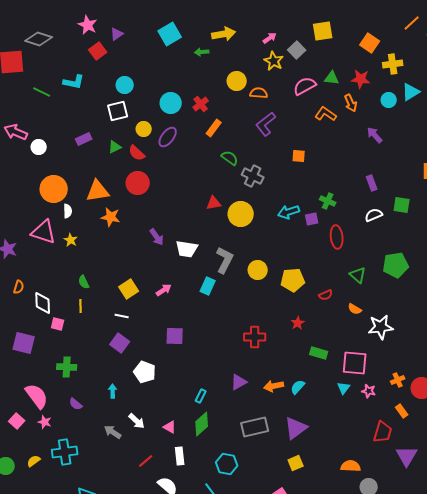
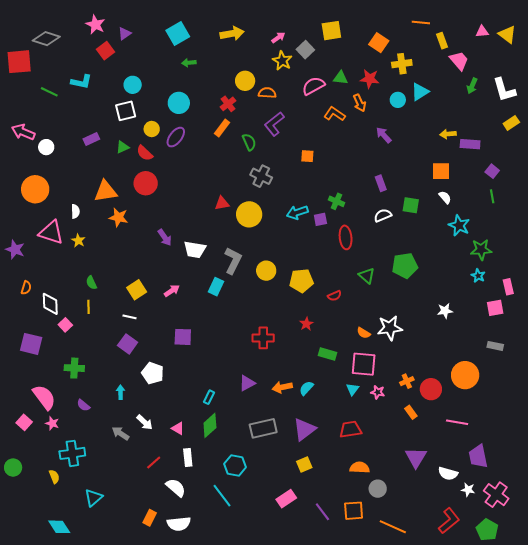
orange line: (412, 23) -> (421, 23), turned 48
green arrow: (202, 52) -> (189, 63), moved
red cross: (201, 104) -> (228, 104), moved
green semicircle: (230, 158) -> (249, 142), moved, turned 30
orange circle: (54, 189) -> (35, 189), moved
orange semicircle: (355, 309) -> (364, 333), moved
pink square: (58, 324) -> (65, 325), turned 32
red trapezoid: (383, 432) -> (351, 429), moved, turned -115
yellow semicircle: (34, 461) -> (54, 477), moved, turned 104

